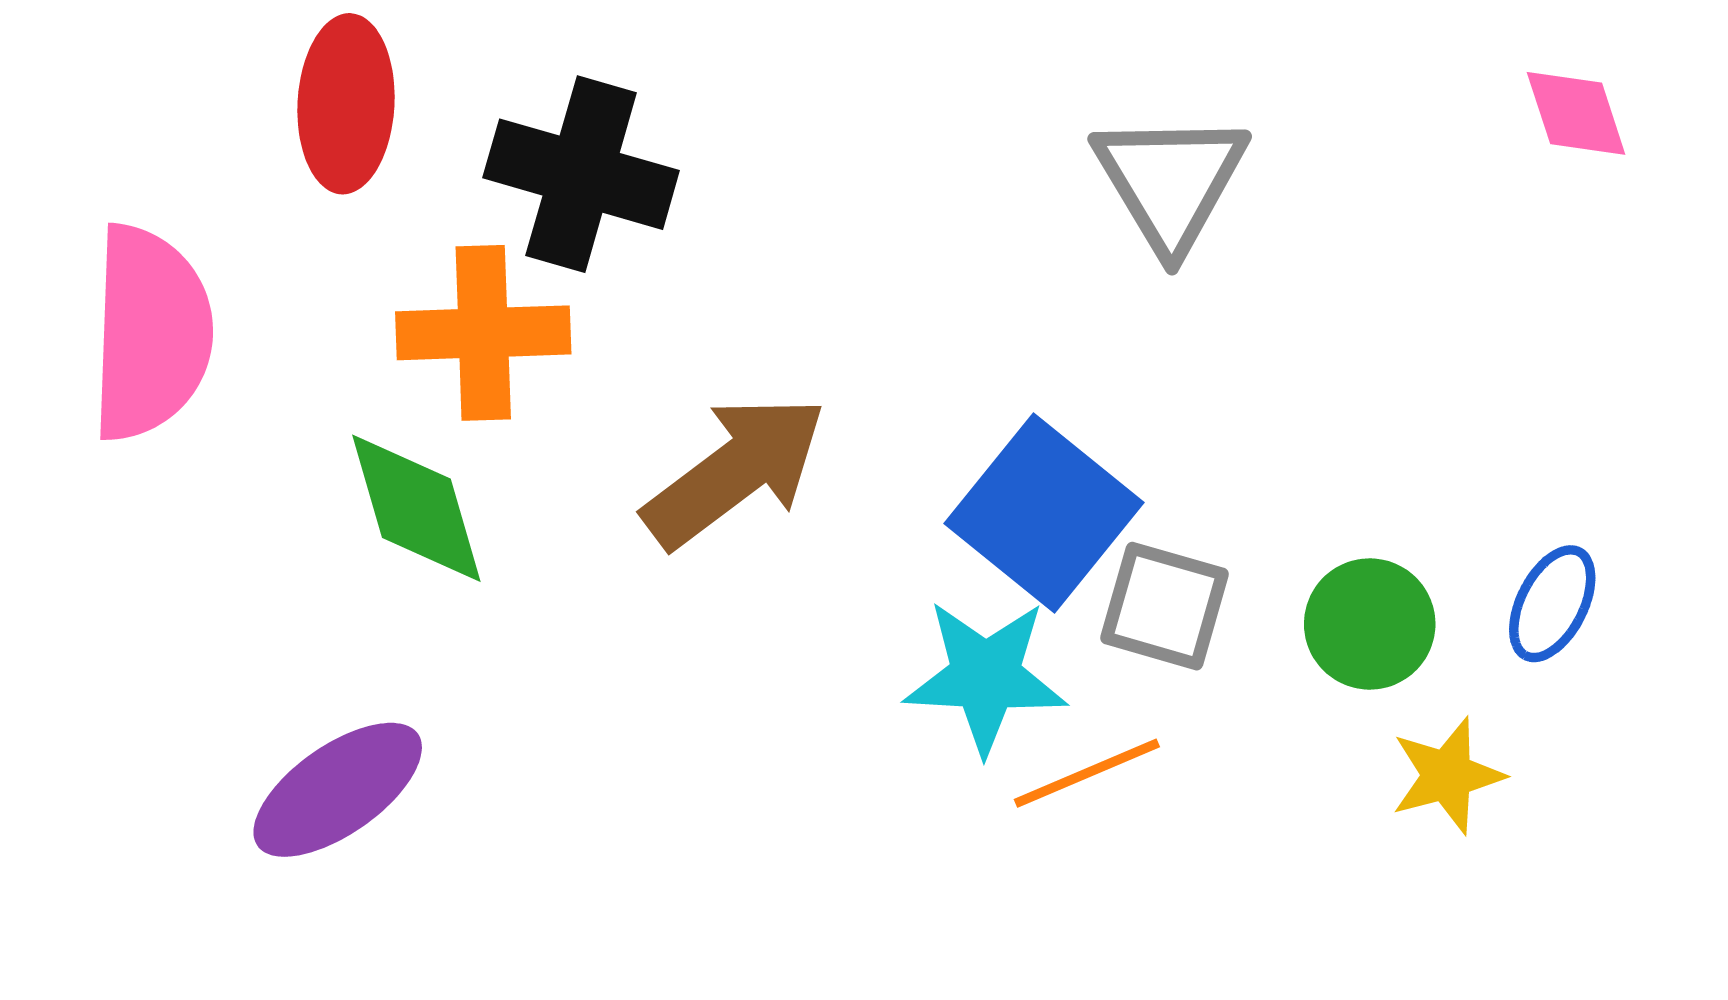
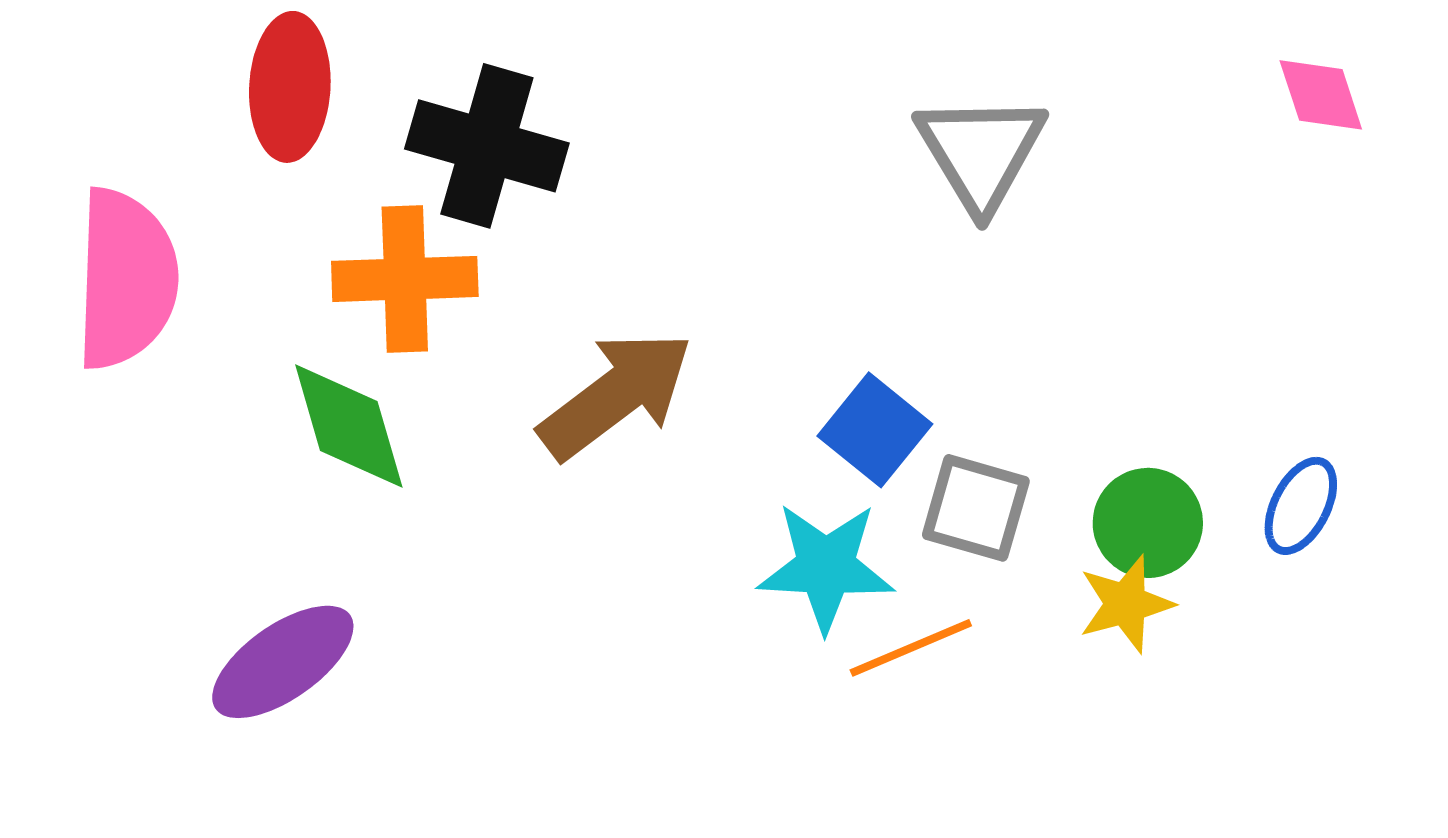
blue square: (1044, 513) -> (875, 430), size x0.7
yellow star: (1447, 776) -> (1126, 604), moved

